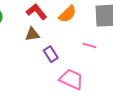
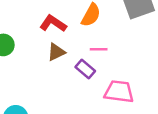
pink line: (89, 45) -> (99, 49), moved

